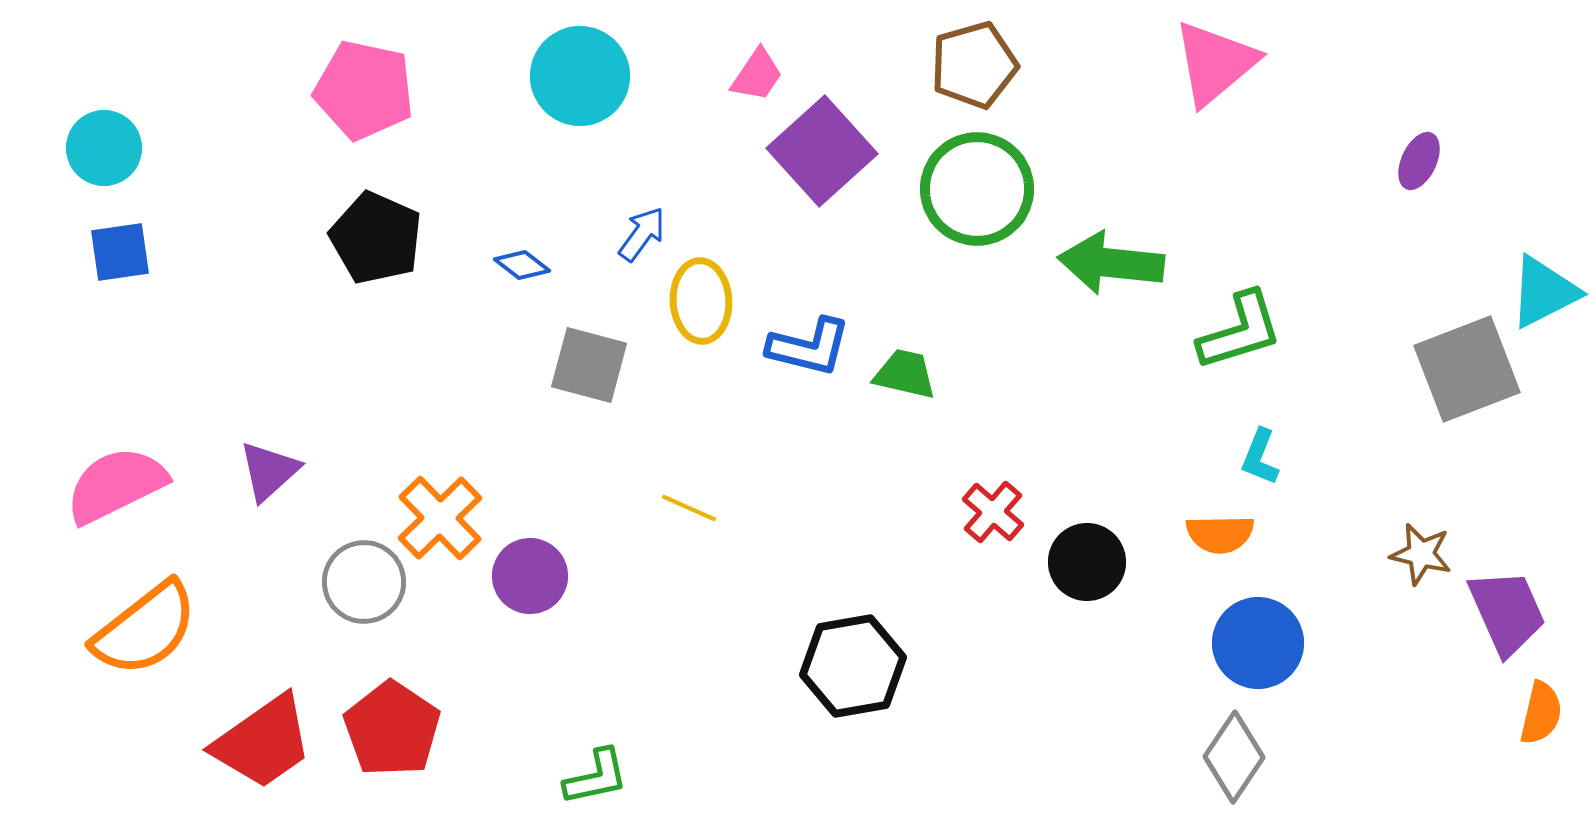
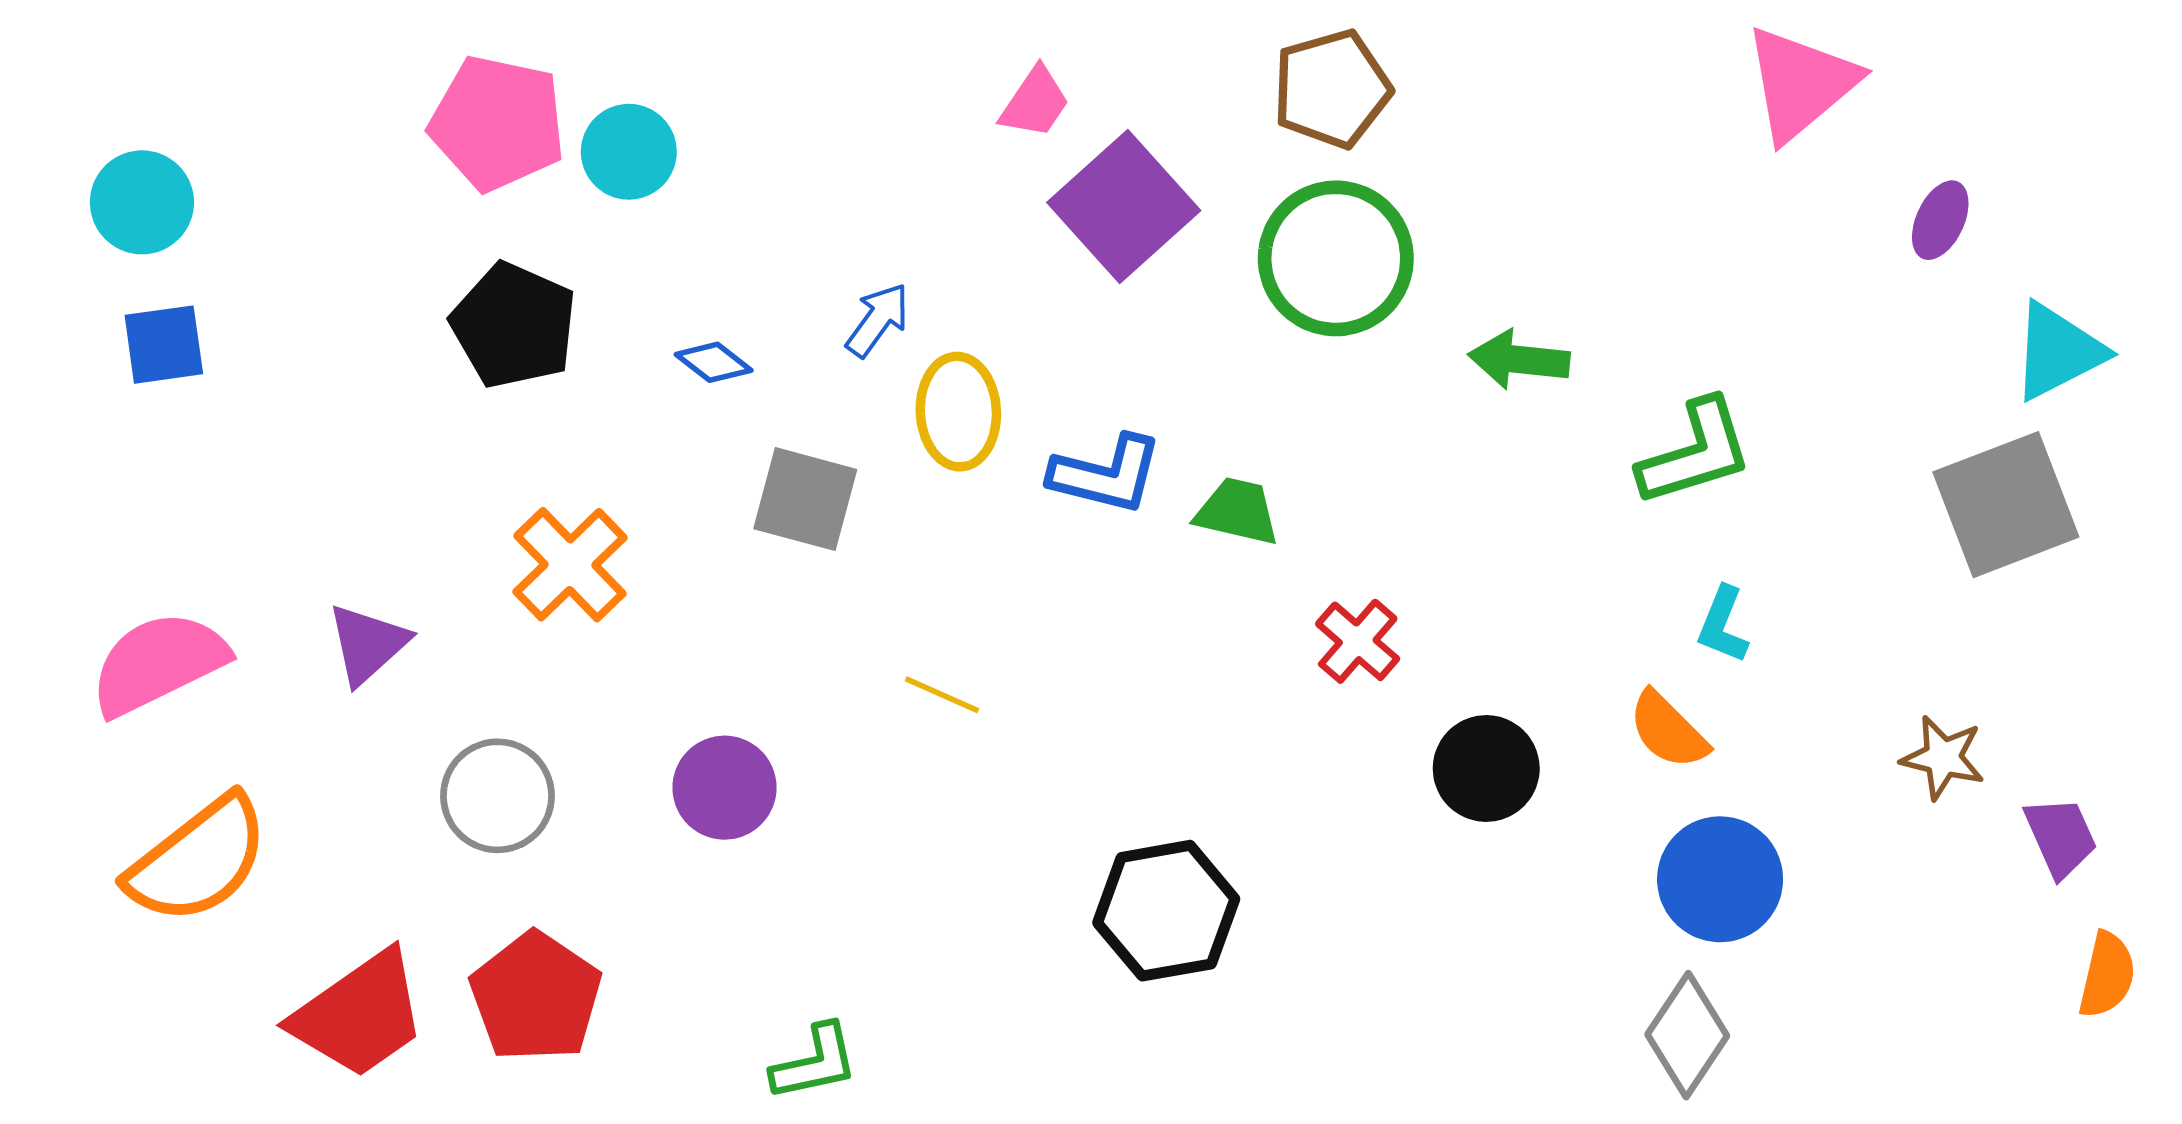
pink triangle: (1215, 63) -> (1801, 83), moved
cyan circle: (580, 76) -> (629, 152), moved, size x0.7
green arrow: (1111, 263) -> (1519, 360), size x0.7
cyan triangle: (1544, 292) -> (2058, 351), moved
red cross: (993, 512) -> (1358, 641), moved
orange cross: (440, 518) -> (570, 565), moved
orange semicircle: (1220, 534) -> (1668, 730), turned 46
purple trapezoid: (1507, 612) -> (2061, 837), size x0.7

